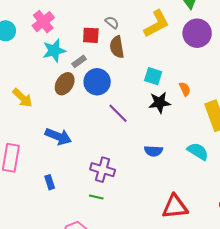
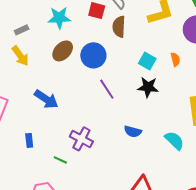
gray rectangle: (79, 61) -> (22, 30), moved
orange semicircle: (185, 89) -> (175, 59), moved
green line: (96, 197) -> (60, 160), moved

